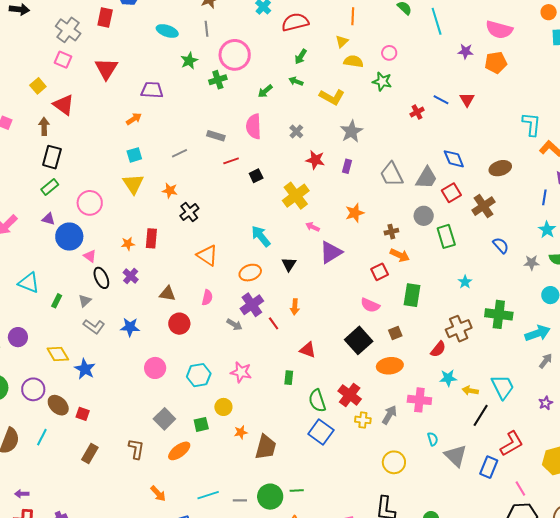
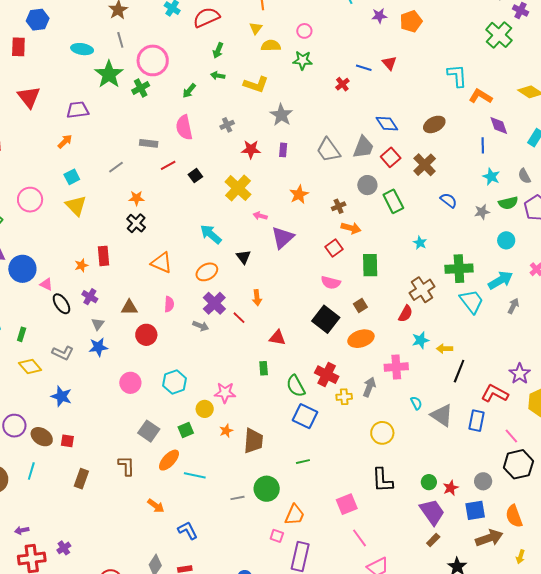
green star: (189, 61) -> (109, 74), size x1.6
gray cross: (296, 131) -> (227, 125), turned 32
orange star: (170, 191) -> (136, 198), moved
pink circle: (90, 203) -> (30, 200), moved
gray triangle: (85, 301) -> (98, 324), moved
yellow diamond: (58, 354) -> (30, 367), moved
pink star: (241, 372) -> (225, 393), moved
cyan trapezoid: (503, 387) -> (472, 301), moved
purple star: (546, 403) -> (520, 374), moved, size x1.5
red L-shape: (512, 444) -> (495, 394), turned -112
green line: (297, 490) -> (303, 462), moved
cyan line: (208, 495) -> (195, 475), moved, turned 40

